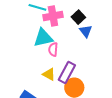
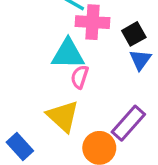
purple rectangle: (67, 73) -> (128, 123), moved
yellow triangle: (49, 74) -> (63, 116), size x1.5

